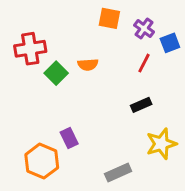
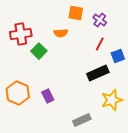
blue square: (170, 43) -> (118, 56), moved
orange semicircle: (88, 65) -> (61, 33), moved
black rectangle: (141, 105) -> (98, 73), size x1.5
orange hexagon: (42, 161) -> (18, 93), moved

